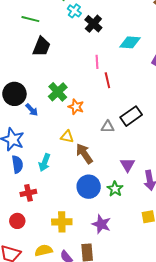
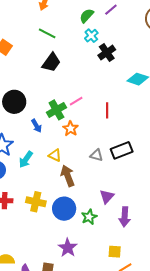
pink line: (97, 62) -> (76, 101), moved, turned 48
blue arrow: (32, 110) -> (37, 126), moved
cyan arrow: (45, 162) -> (26, 160), moved
yellow cross: (62, 222) -> (36, 202), moved

